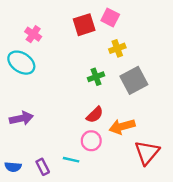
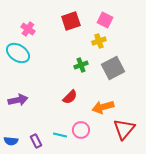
pink square: (110, 18) -> (105, 20), moved
red semicircle: (95, 115) -> (70, 97), moved
pink circle: (91, 141) -> (81, 130), moved

